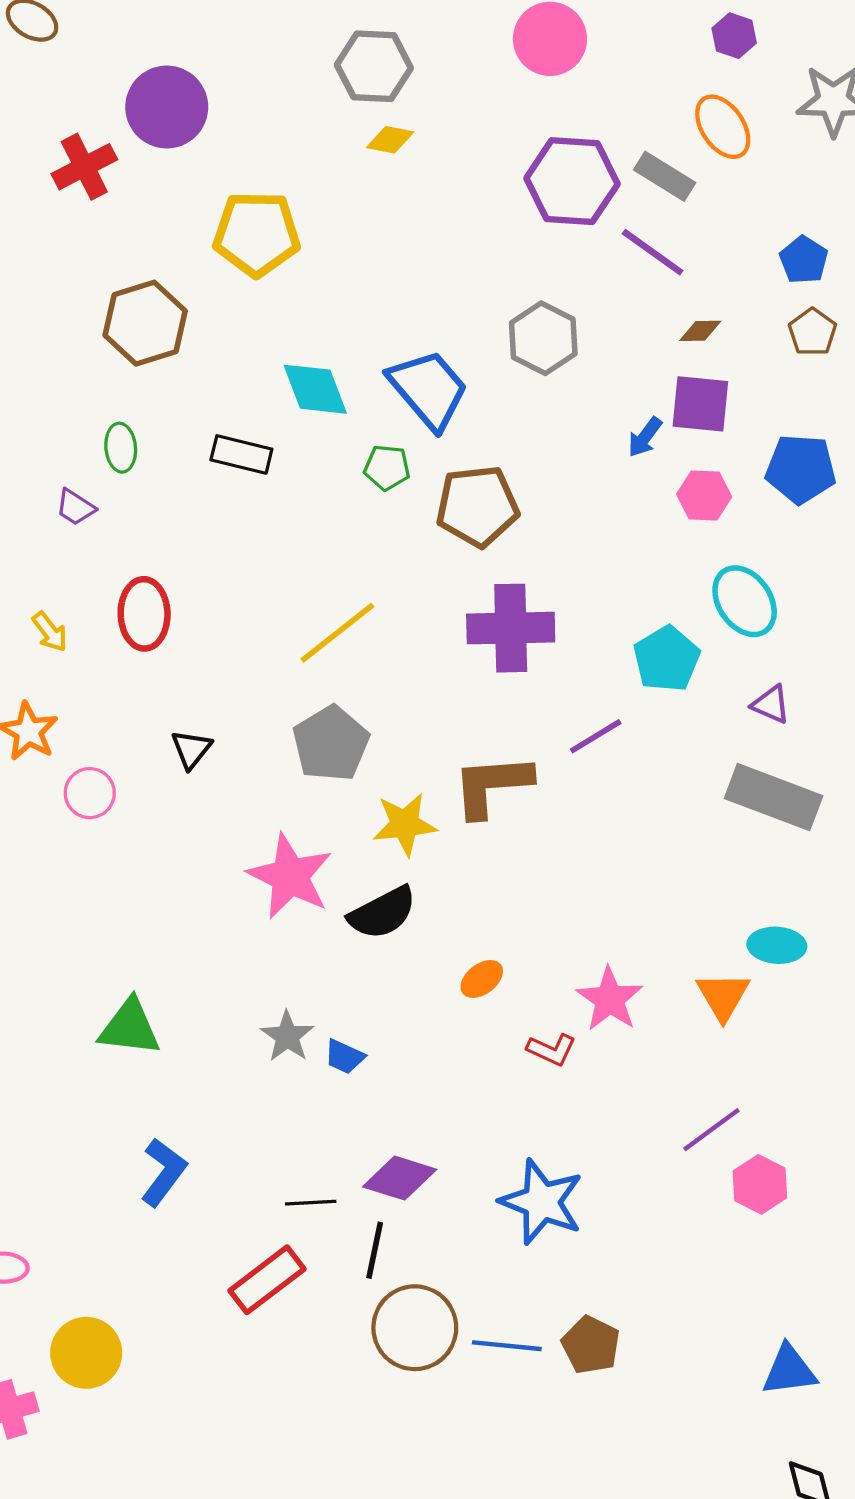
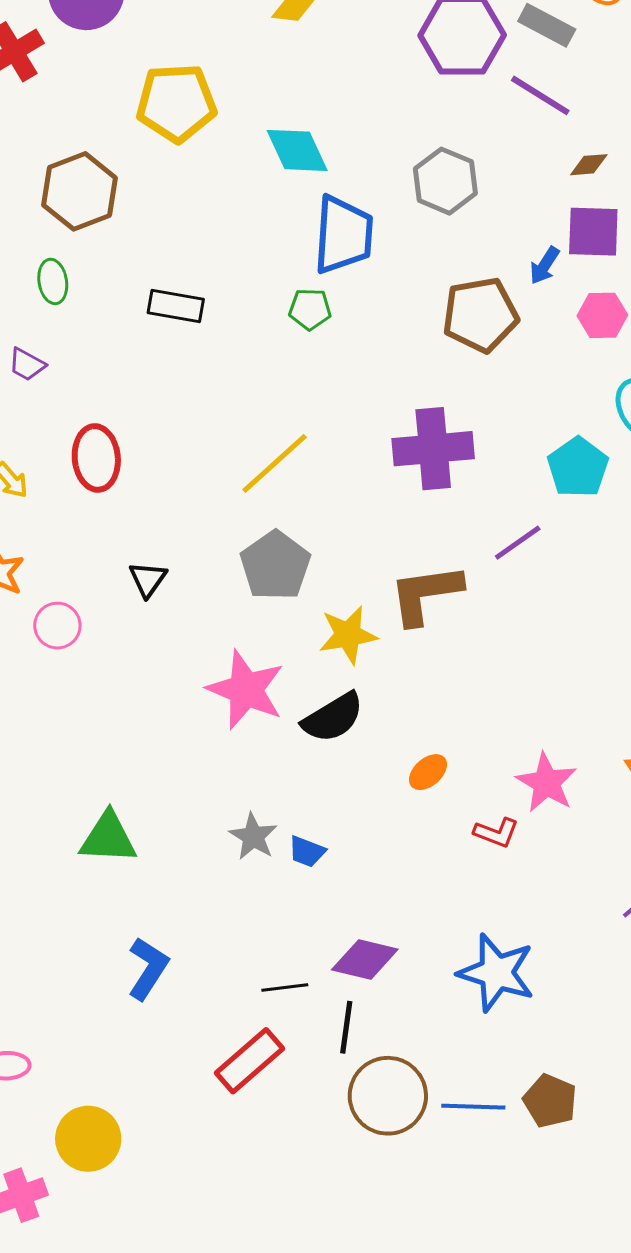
cyan diamond: (315, 389) -> (297, 150), moved
blue trapezoid: (428, 389) -> (343, 235), turned 48
green ellipse: (121, 448) -> (53, 281), moved
brown pentagon: (477, 506) -> (480, 315), moved

